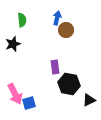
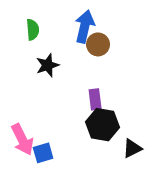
blue arrow: (57, 18) -> (85, 27), size x1.5
black star: (13, 44) -> (48, 65), moved
purple rectangle: (55, 67) -> (95, 99), moved

